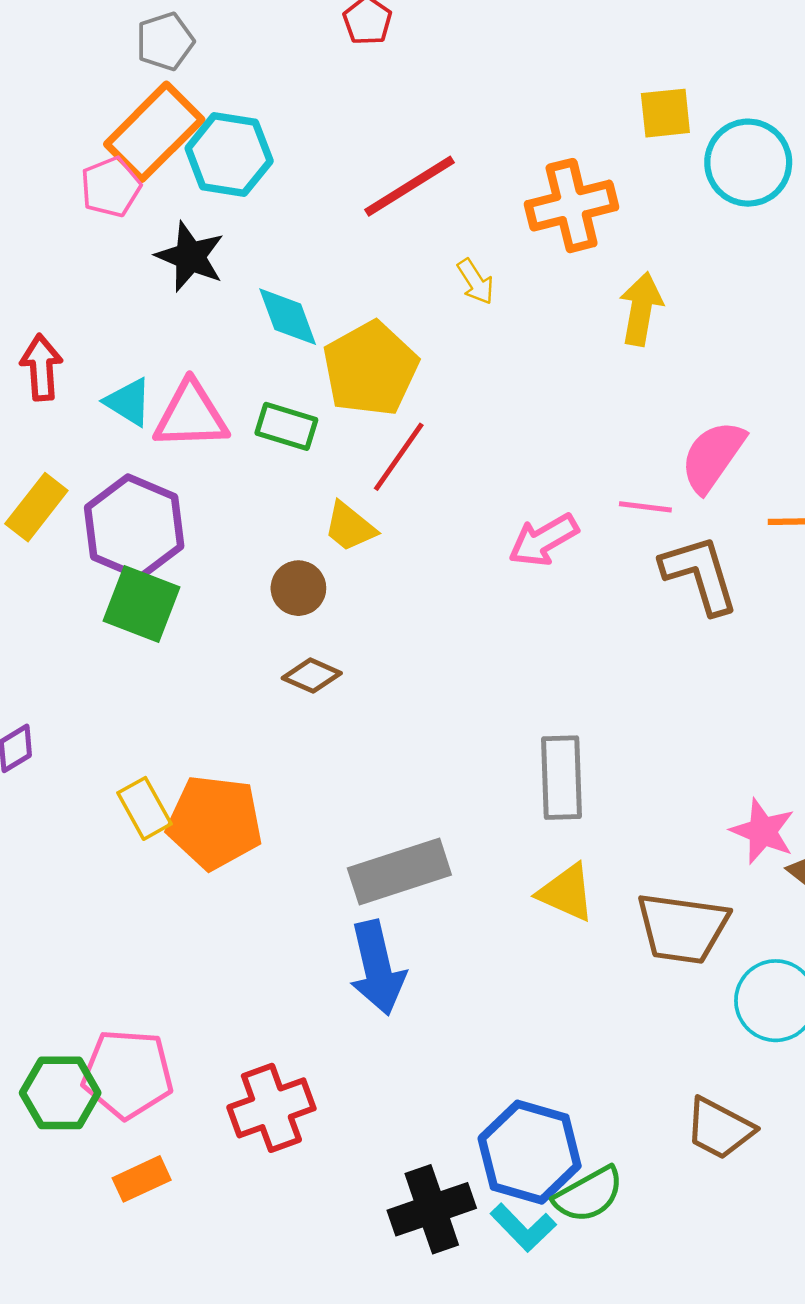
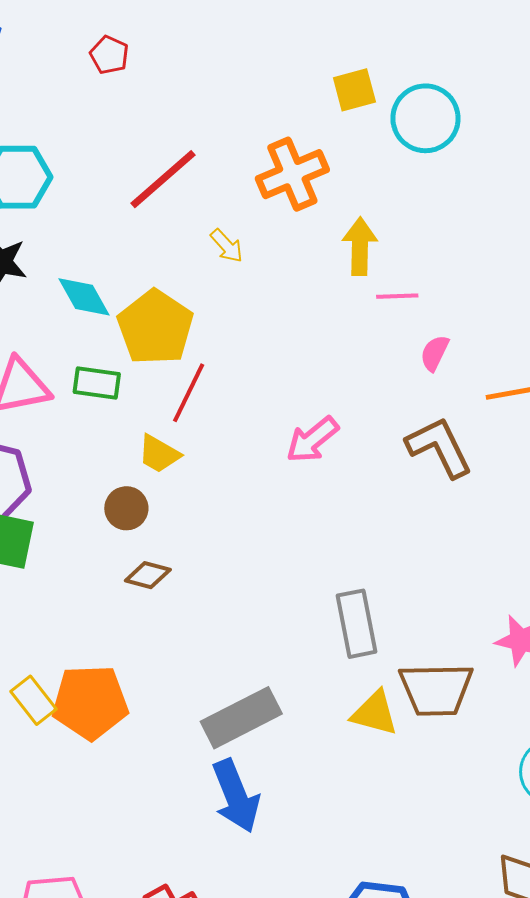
pink semicircle: (713, 456) -> (435, 353), size x0.6
pink line: (645, 507) -> (397, 296), moved
brown trapezoid: (682, 928) -> (436, 689), moved

